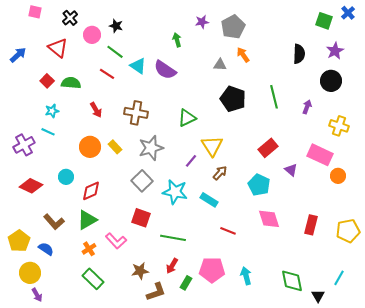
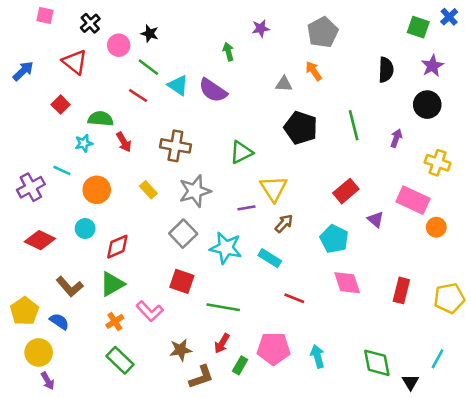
gray pentagon: (233, 27) -> (323, 32), moved
green semicircle: (71, 83) -> (101, 119), moved
cyan star: (52, 111) -> (84, 143), moved
orange circle: (90, 147) -> (97, 190), moved
purple line: (191, 161) -> (246, 208), turned 40

